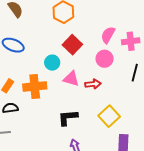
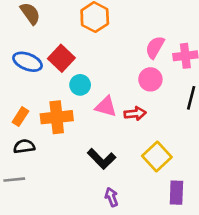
red square: (72, 45) -> (61, 58), moved
black L-shape: (68, 118) -> (102, 159), turned -130

